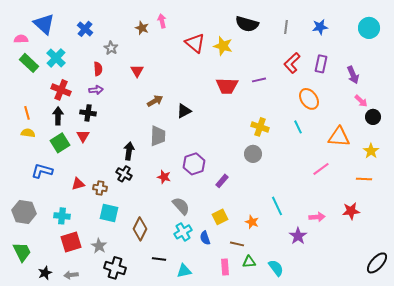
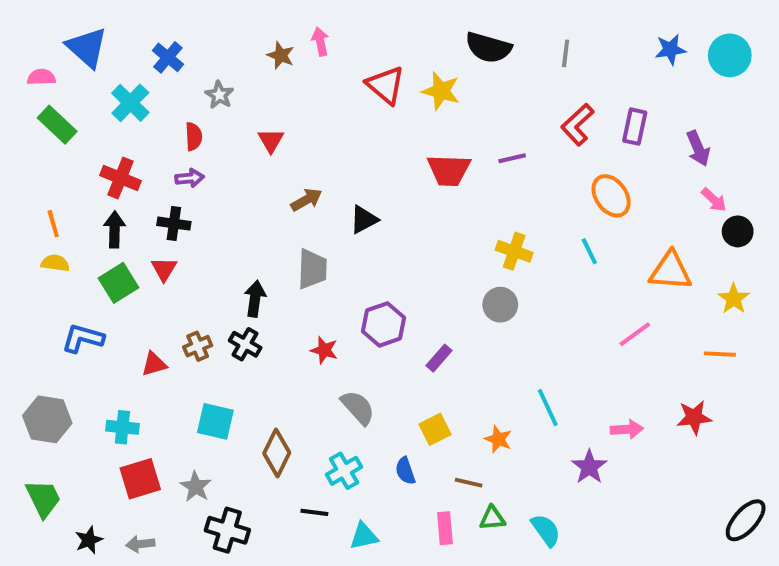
blue star: (320, 27) -> (670, 49), moved
cyan cross: (56, 58) -> (130, 103), moved
brown cross: (100, 188) -> (198, 346), moved, turned -32
cyan cross: (183, 232) -> (344, 471), moved

